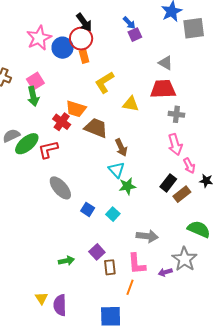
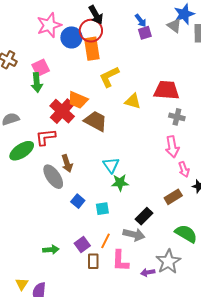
orange rectangle: (84, 56) -> (92, 49), size x1.6
gray triangle: (166, 63) -> (174, 26), moved
red cross: (62, 122) -> (62, 111), size x1.4
green ellipse: (27, 144) -> (22, 151), moved
brown arrow: (121, 147) -> (67, 163), moved
black rectangle: (168, 183) -> (144, 216), moved
cyan square: (113, 214) -> (102, 209), turned 32
orange line: (130, 287) -> (105, 241), moved

